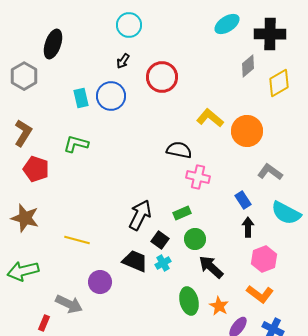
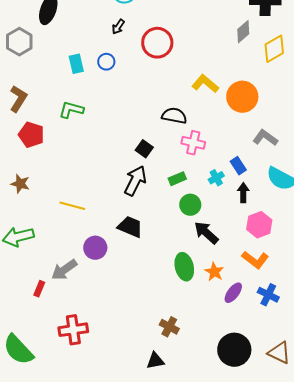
blue circle: (111, 96) -> (106, 62), size x0.6
brown star: (25, 218) -> (20, 184), size x0.7
black square: (160, 240) -> (144, 149), moved
cyan cross: (163, 263) -> (216, 178), moved
gray arrow: (69, 304) -> (64, 270), turned 120

